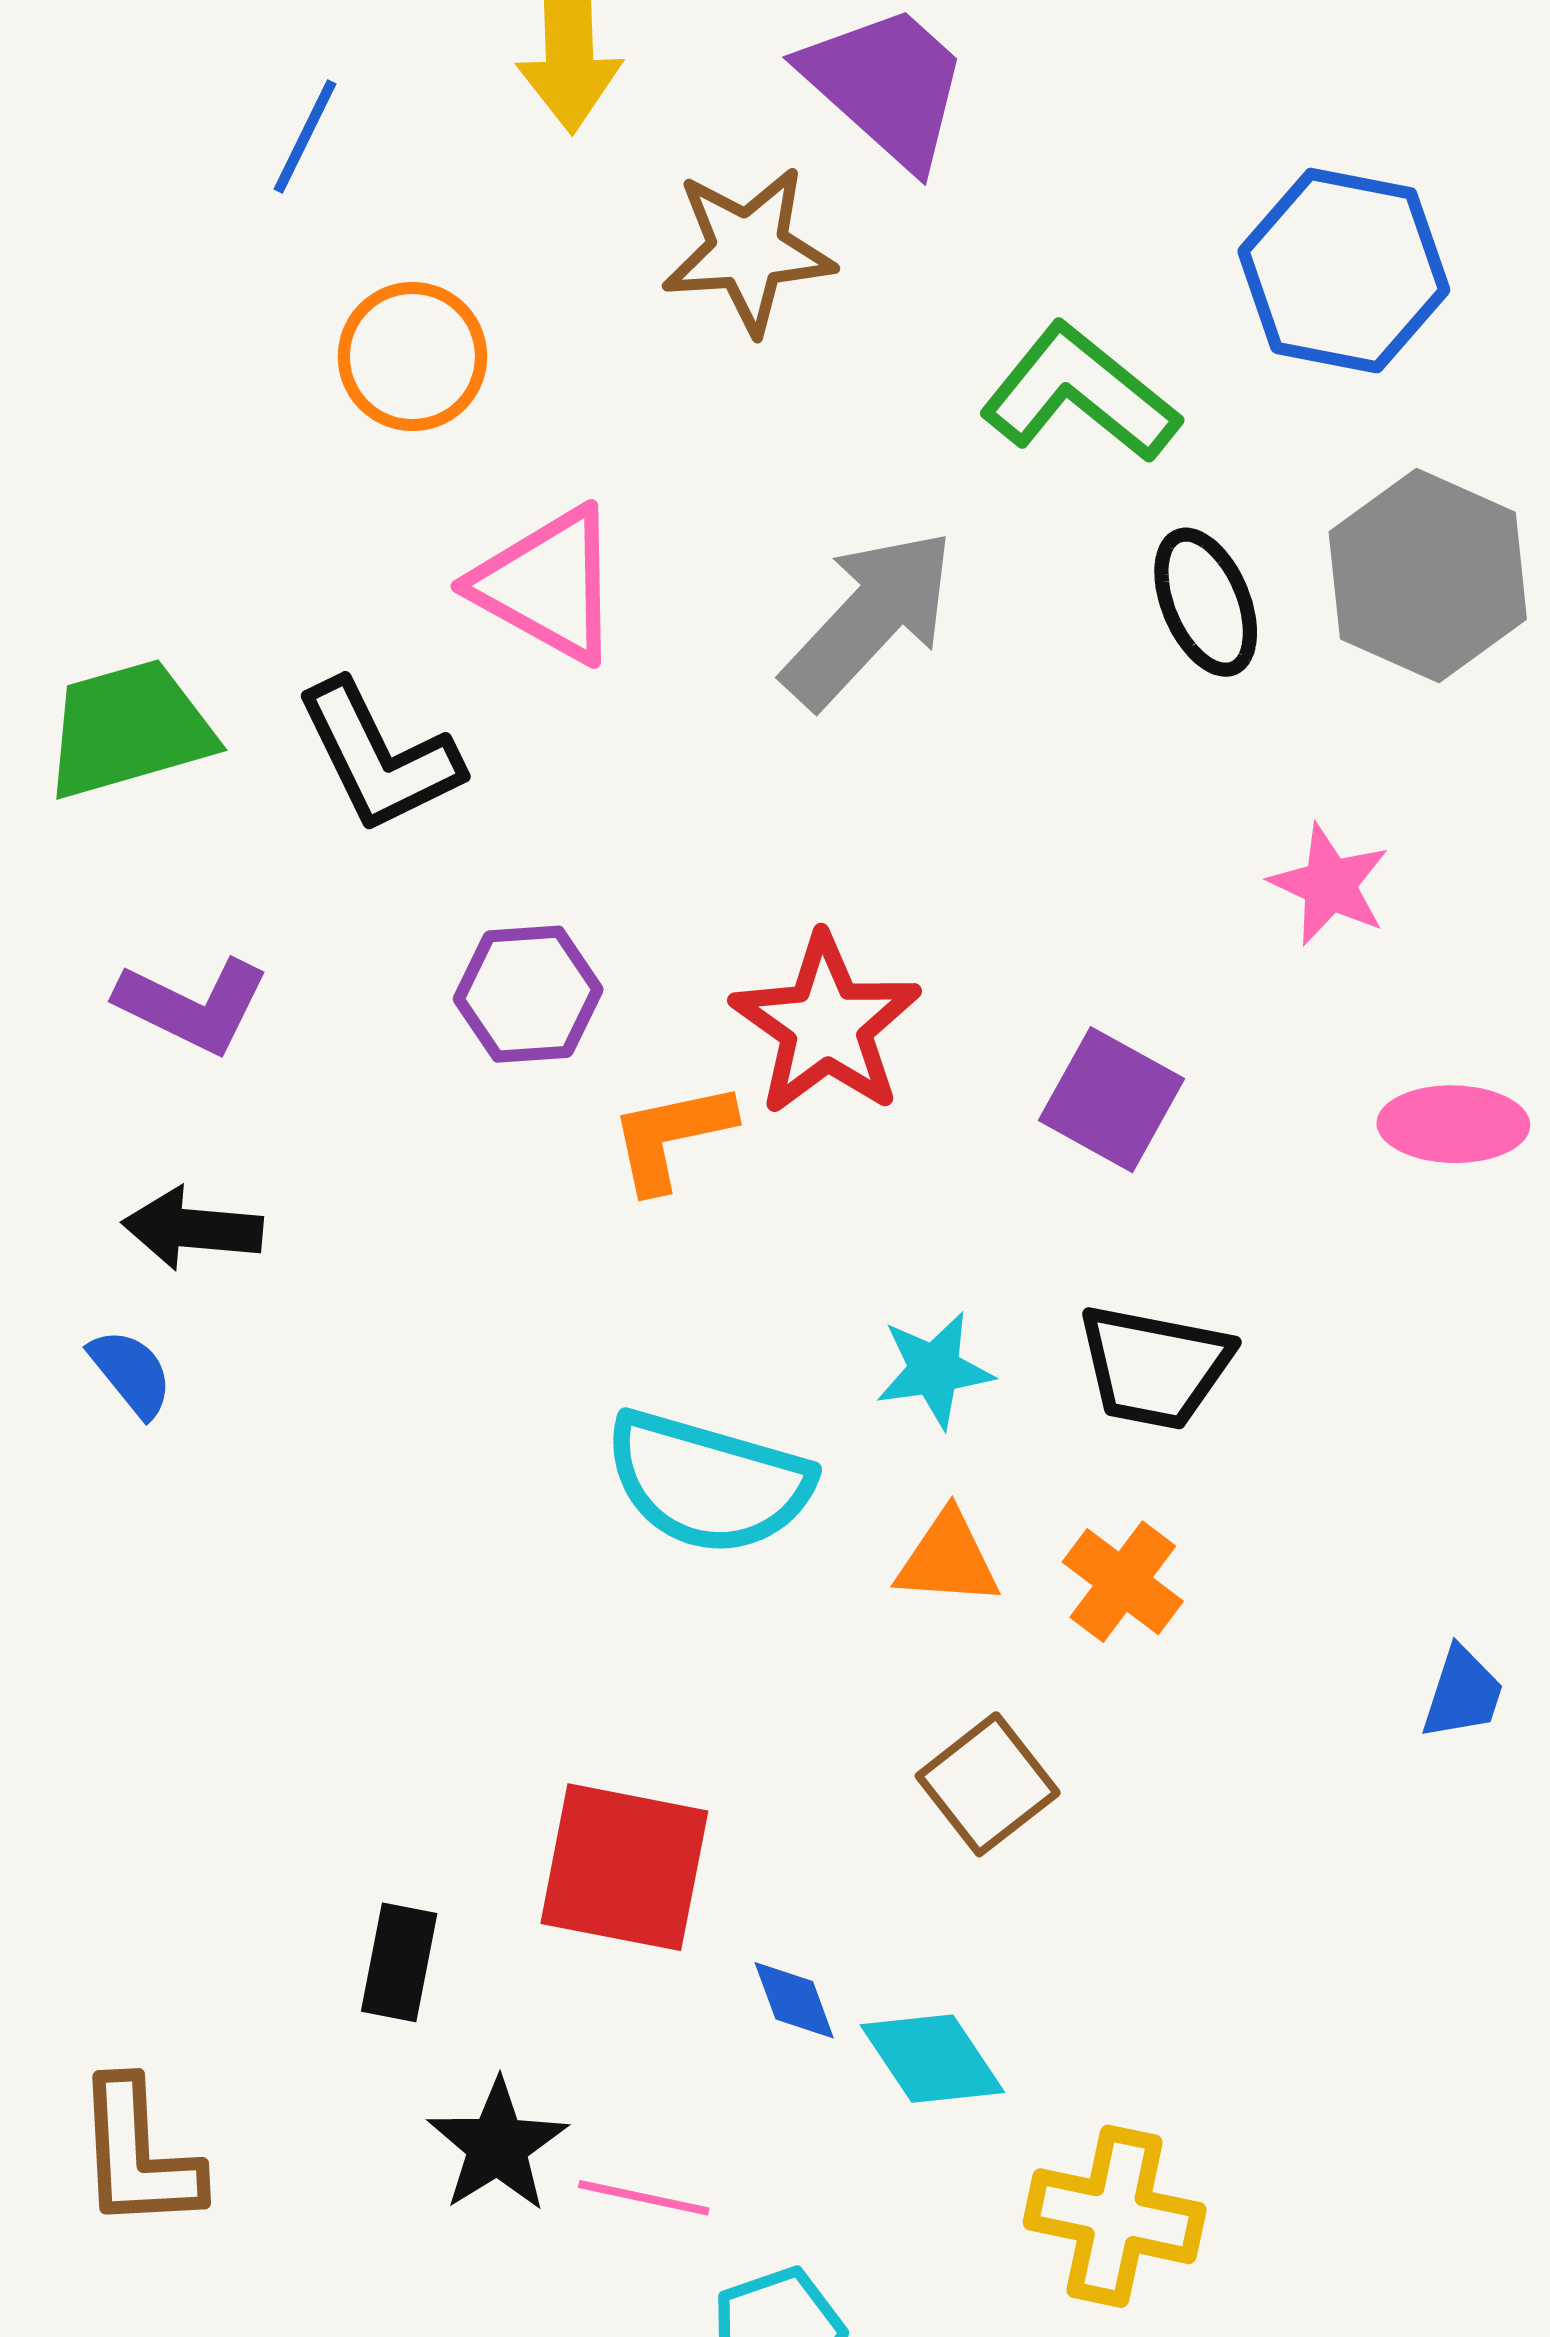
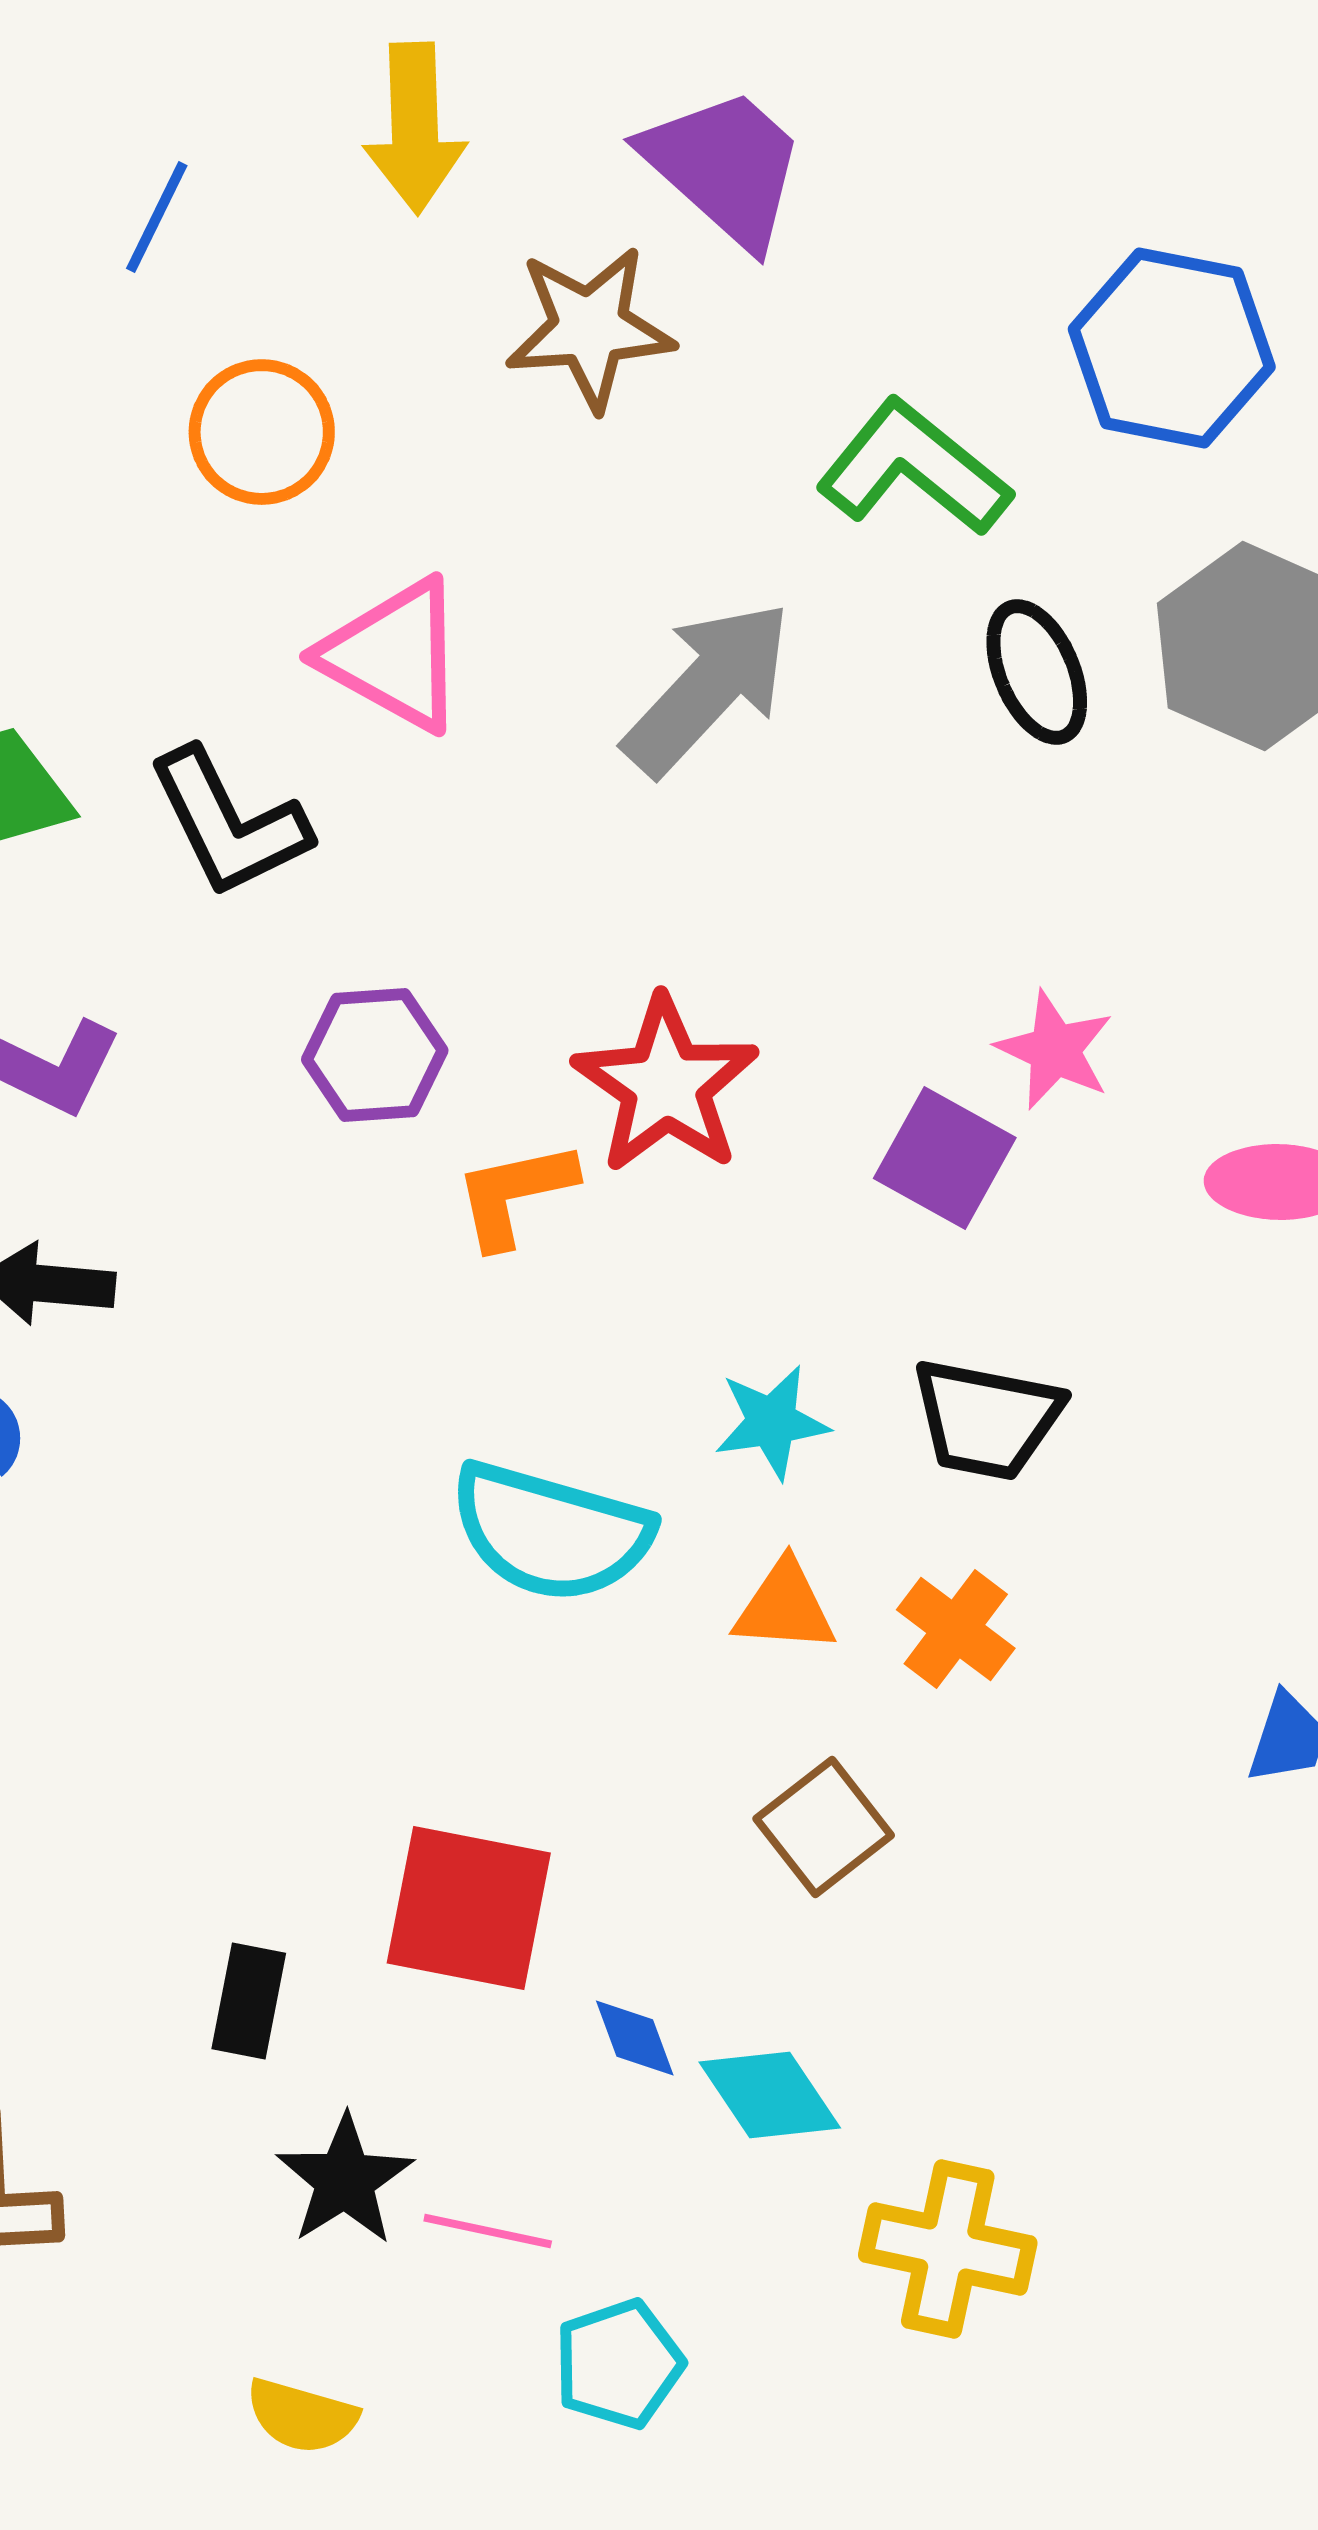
pink star: (1330, 885) -> (1055, 1050), moved

